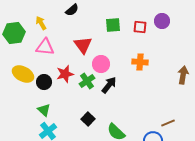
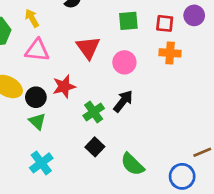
orange cross: (140, 62) -> (170, 53), moved
pink circle: (101, 64) -> (124, 62), moved
green cross: (87, 81) -> (94, 112), moved
green triangle: (44, 110) -> (37, 121), moved

